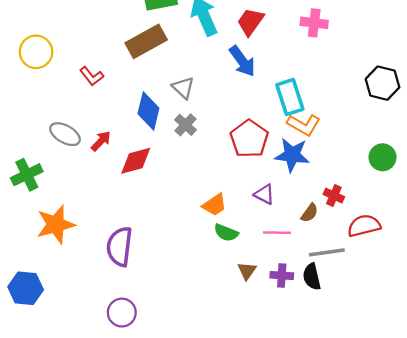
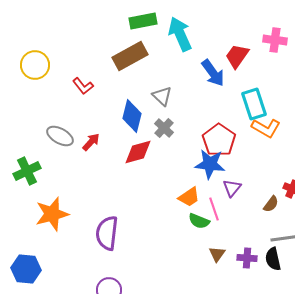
red trapezoid: (250, 22) -> (237, 56), moved
blue star: (292, 155) -> (210, 164), moved
red diamond: (136, 161) -> (138, 152), moved
purple triangle: (264, 194) -> (232, 188), turned 42
pink line: (277, 233) -> (214, 209), moved, turned 70

